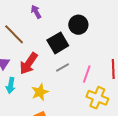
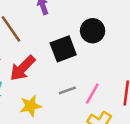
gray line: (63, 68) -> (67, 90), moved

